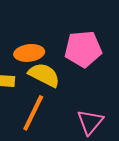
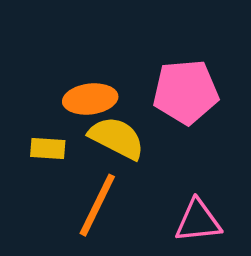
pink triangle: (90, 122) -> (198, 221), turned 44

